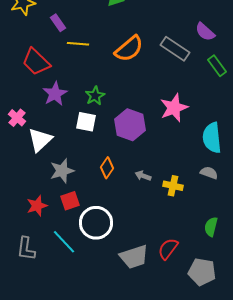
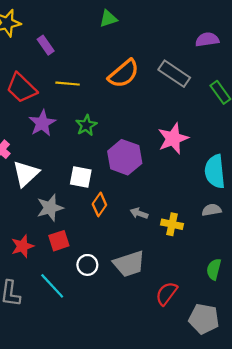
purple semicircle: (205, 32) -> (207, 40), moved, turned 130
yellow line: (78, 44) -> (68, 84), moved
white square: (86, 122) -> (81, 177), moved
gray semicircle: (209, 173) -> (212, 210), turned -30
white circle: (96, 223) -> (87, 265), size x0.6
gray trapezoid: (134, 257) -> (129, 264), moved

